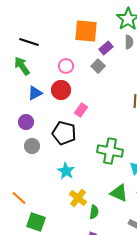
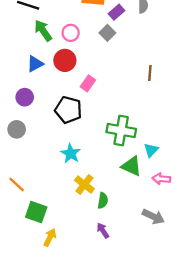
green arrow: (22, 66) -> (43, 31), moved
gray circle: (32, 146) -> (17, 129), moved
green triangle: (119, 193) -> (132, 166), moved

